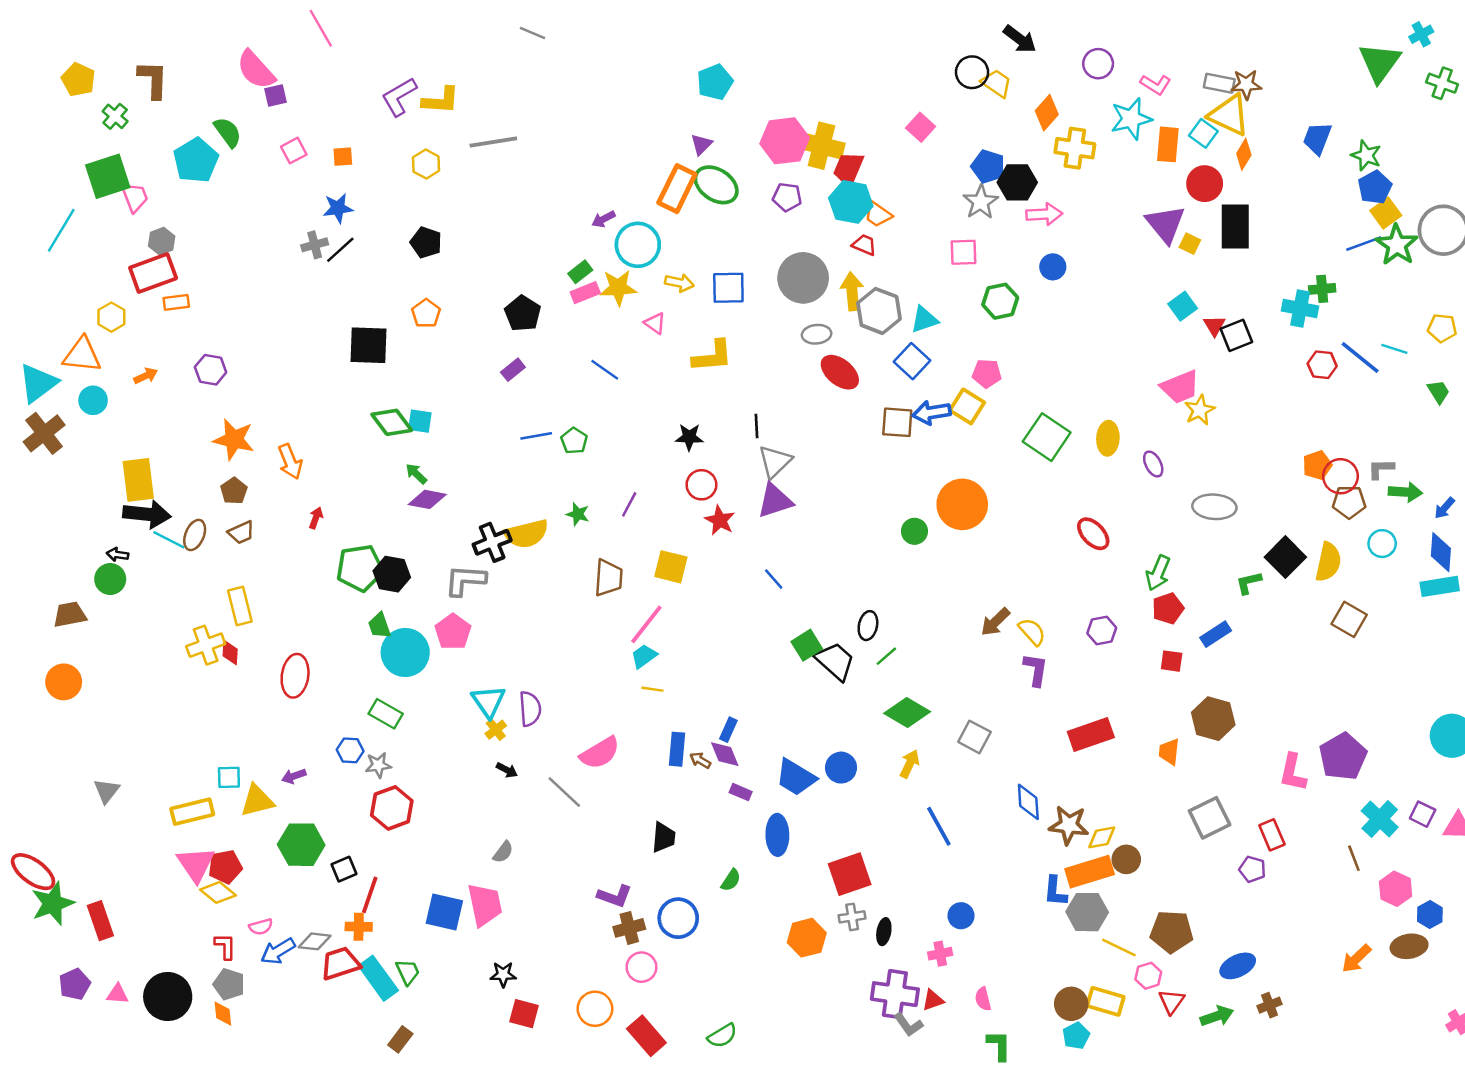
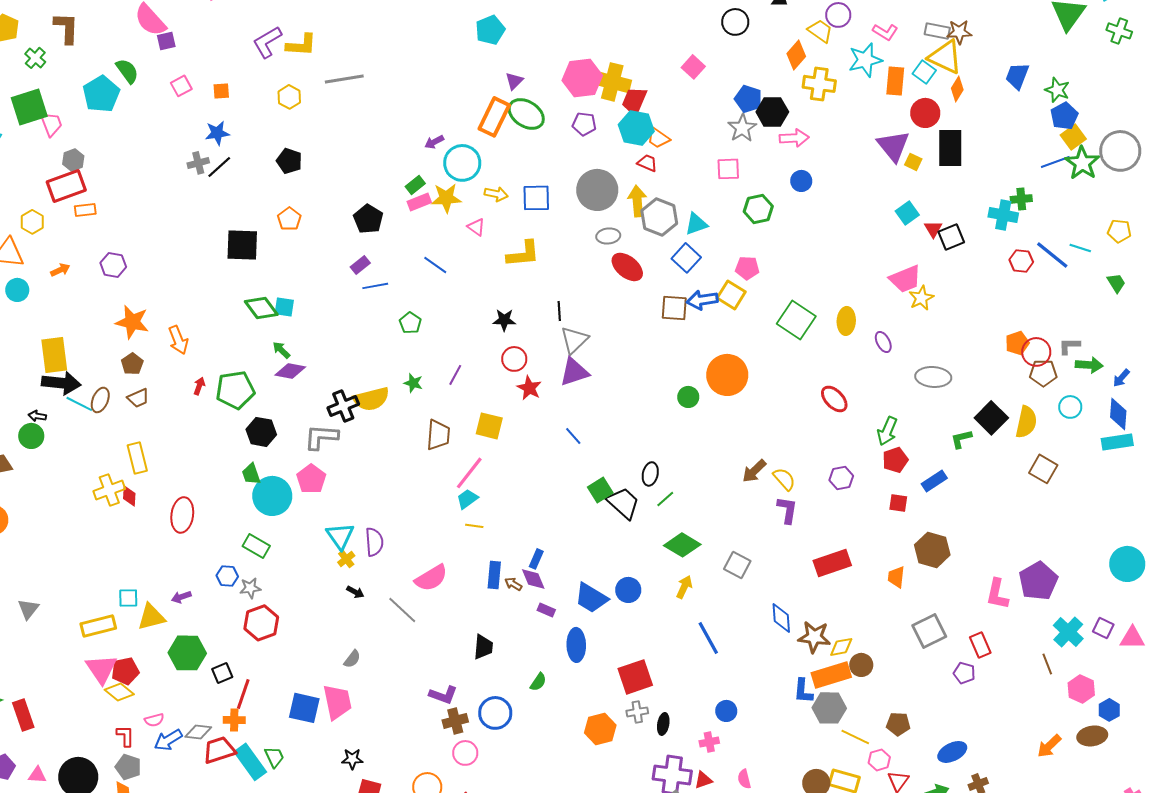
cyan pentagon: (715, 82) -> (490, 30), moved
yellow trapezoid: (996, 83) -> (820, 31), moved
blue line: (536, 436) -> (375, 286), moved
green pentagon: (360, 568) -> (235, 390), moved
brown pentagon: (1172, 932) -> (898, 724), size x0.7

